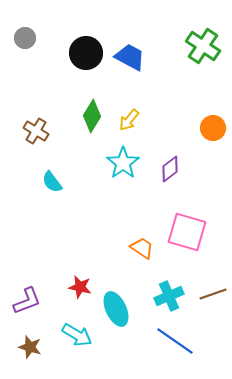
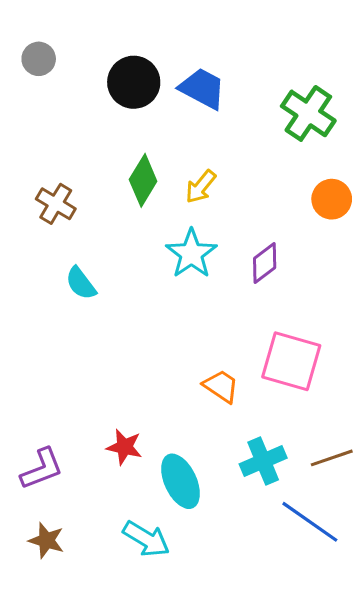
green cross: (203, 46) -> (308, 113), moved
cyan arrow: (77, 335) -> (146, 539), moved
blue line: (175, 341) -> (310, 522), moved

